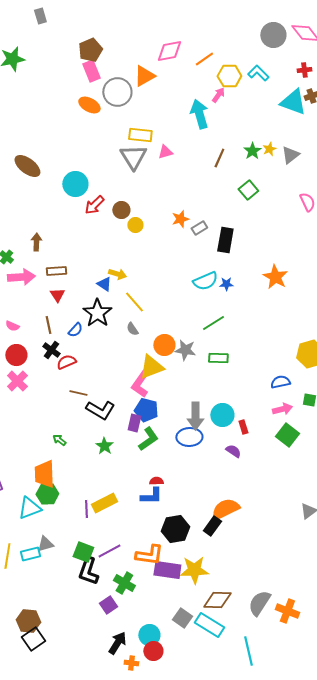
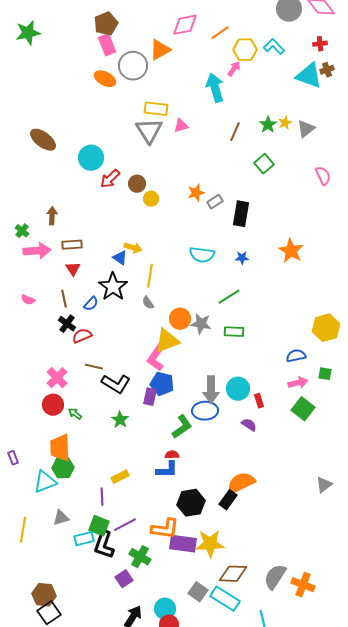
cyan semicircle: (205, 281) -> (202, 255), moved, turned 30
yellow line: (134, 302) -> (150, 276), turned 50
red circle: (16, 355) -> (53, 405), moved
pink cross: (17, 381) -> (57, 378), moved
green L-shape: (148, 439) -> (182, 427), moved
yellow rectangle: (104, 503) -> (120, 477), size x0.7
purple line: (86, 509) -> (102, 497), moved
cyan rectangle: (30, 554) -> (84, 539), moved

